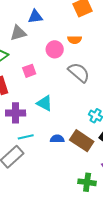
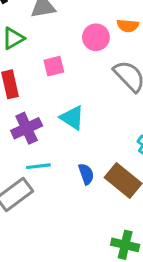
purple cross: (16, 113) -> (27, 128), turned -30
blue semicircle: (57, 139) -> (86, 174), turned 64

